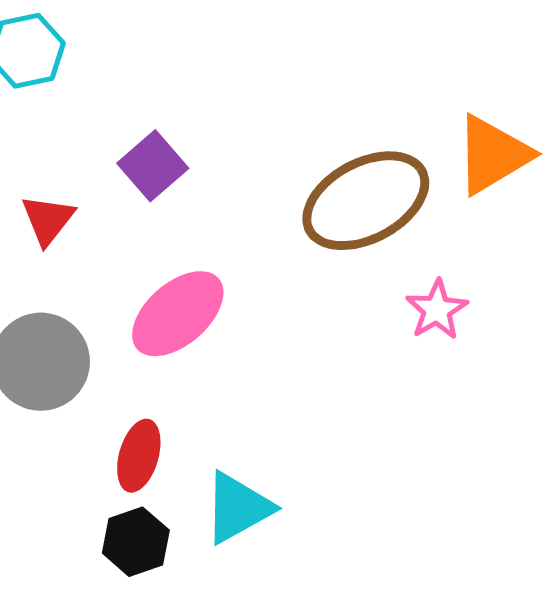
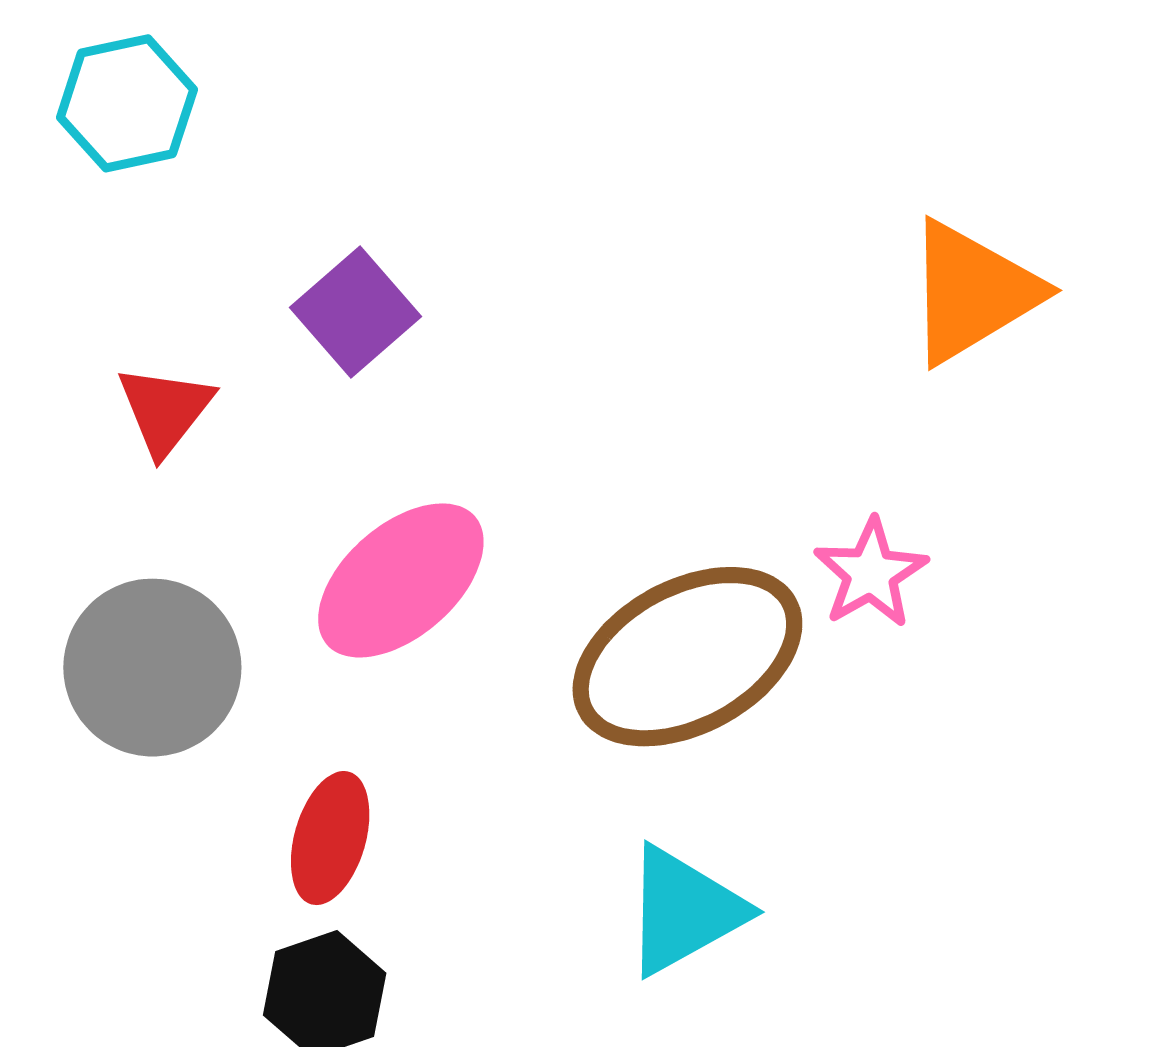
brown ellipse: (366, 201) -> (687, 657), moved
cyan triangle: (238, 508) -> (684, 911), moved

